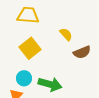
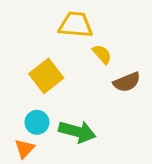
yellow trapezoid: (28, 15) -> (76, 25), moved

